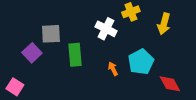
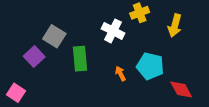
gray square: (51, 34) -> (54, 36), turned 35
cyan pentagon: (141, 62) -> (150, 66), turned -30

